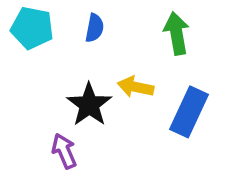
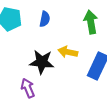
black star: (89, 105) -> (42, 62), turned -30

